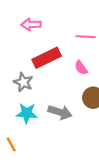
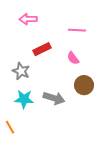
red rectangle: (47, 58) -> (42, 49), size x0.7

